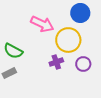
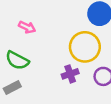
pink arrow: (42, 24) -> (27, 27), moved, size x0.6

